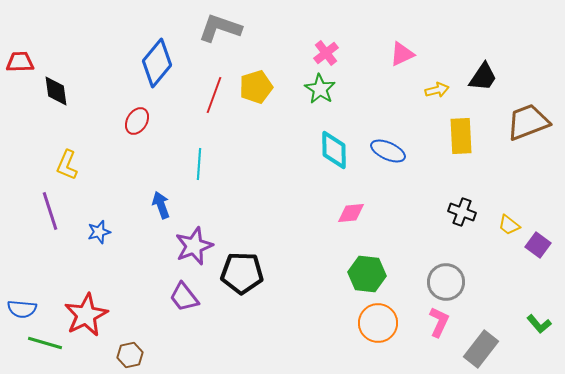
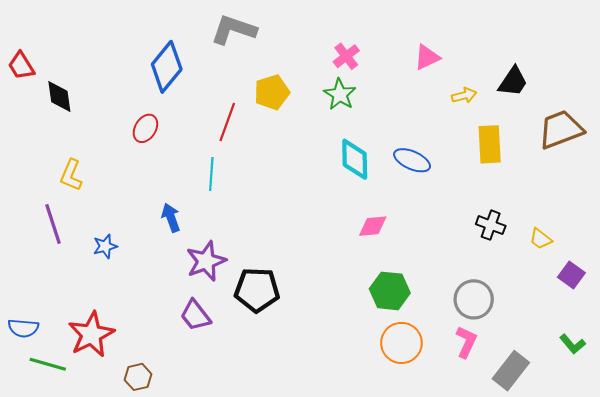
red trapezoid: (20, 62) -> (21, 66), turned -120
red line: (214, 95) -> (227, 122), moved
purple square: (538, 245) -> (571, 275), moved

